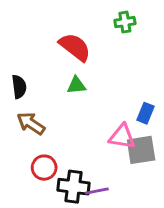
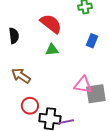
black semicircle: (19, 87) -> (14, 36), moved
blue rectangle: (145, 113) -> (92, 41), moved

